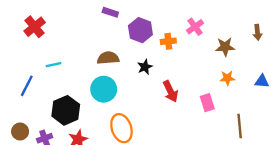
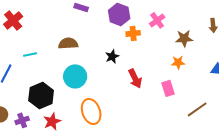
purple hexagon: (140, 30) -> (119, 14), moved
brown semicircle: (108, 58) -> (68, 43), moved
orange star: (227, 78) -> (178, 62), moved
brown line: (240, 126) -> (197, 109), turned 60

